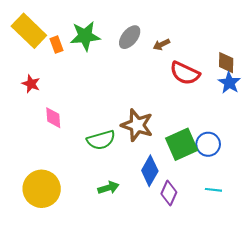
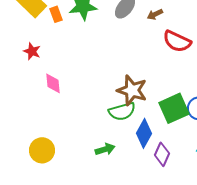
green semicircle: (101, 140) -> (122, 111), moved
yellow circle: (42, 189) -> (42, 150), size x0.7

